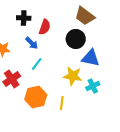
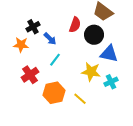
black cross: (24, 18) -> (33, 27), moved, turned -32
red semicircle: (45, 27) -> (75, 25), moved
yellow line: (62, 103) -> (80, 99), turned -56

